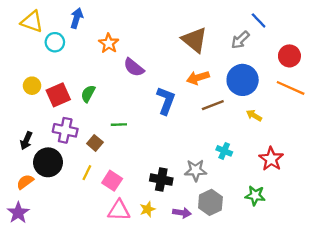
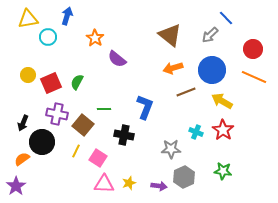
yellow triangle: (32, 22) -> (28, 19), turned -30
blue L-shape: (166, 101) -> (145, 107), moved
yellow arrow: (254, 115) -> (222, 101), size x1.5
brown square: (95, 143) -> (83, 125), size x1.5
red star: (271, 159) -> (223, 130), moved
black cross: (161, 180) -> (124, 135), moved

